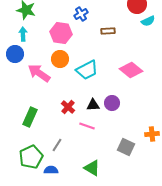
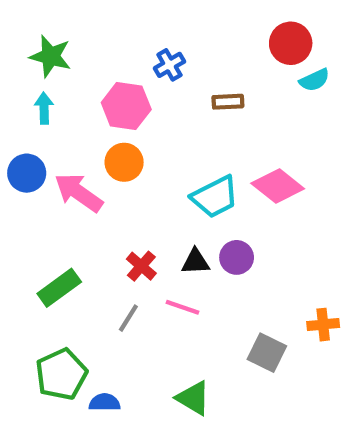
blue circle: (15, 54) -> (27, 173), moved
cyan trapezoid: (87, 70) -> (215, 197), moved
green rectangle: (30, 117) -> (59, 288), turned 30
gray line: (57, 145) -> (128, 318), moved

